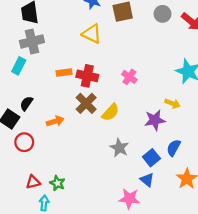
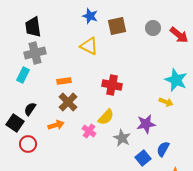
red cross: (87, 76) -> (112, 85), moved
pink cross: (129, 77) -> (89, 131), moved
brown cross: (86, 103) -> (68, 102), moved
yellow arrow: (172, 103) -> (166, 102), moved
gray star: (119, 148) -> (122, 138), moved

